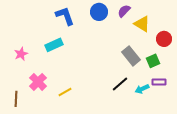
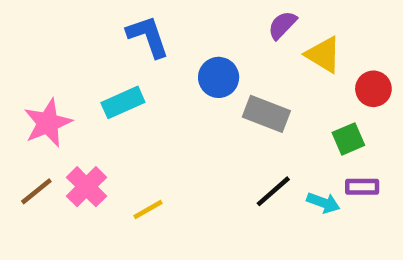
blue circle: (99, 12) -> (219, 77), moved
pink star: (21, 54) -> (48, 123), size x1.5
gray rectangle: (131, 56) -> (266, 114), moved, turned -30
cyan arrow: (142, 89) -> (323, 203), turned -136
brown line: (16, 99) -> (36, 191), moved, turned 49

